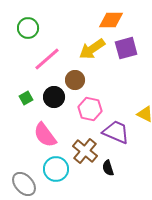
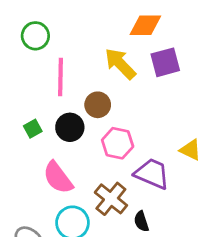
yellow arrow: (92, 49) -> (120, 64), turned 80
pink line: (47, 59) -> (61, 77), turned -48

